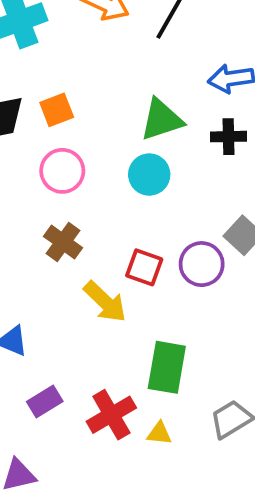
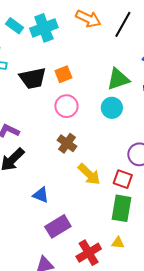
red square: (144, 267) -> (123, 179), moved
purple rectangle: (45, 401) -> (58, 226), size x1.4
red cross: (111, 415) -> (89, 253), moved

